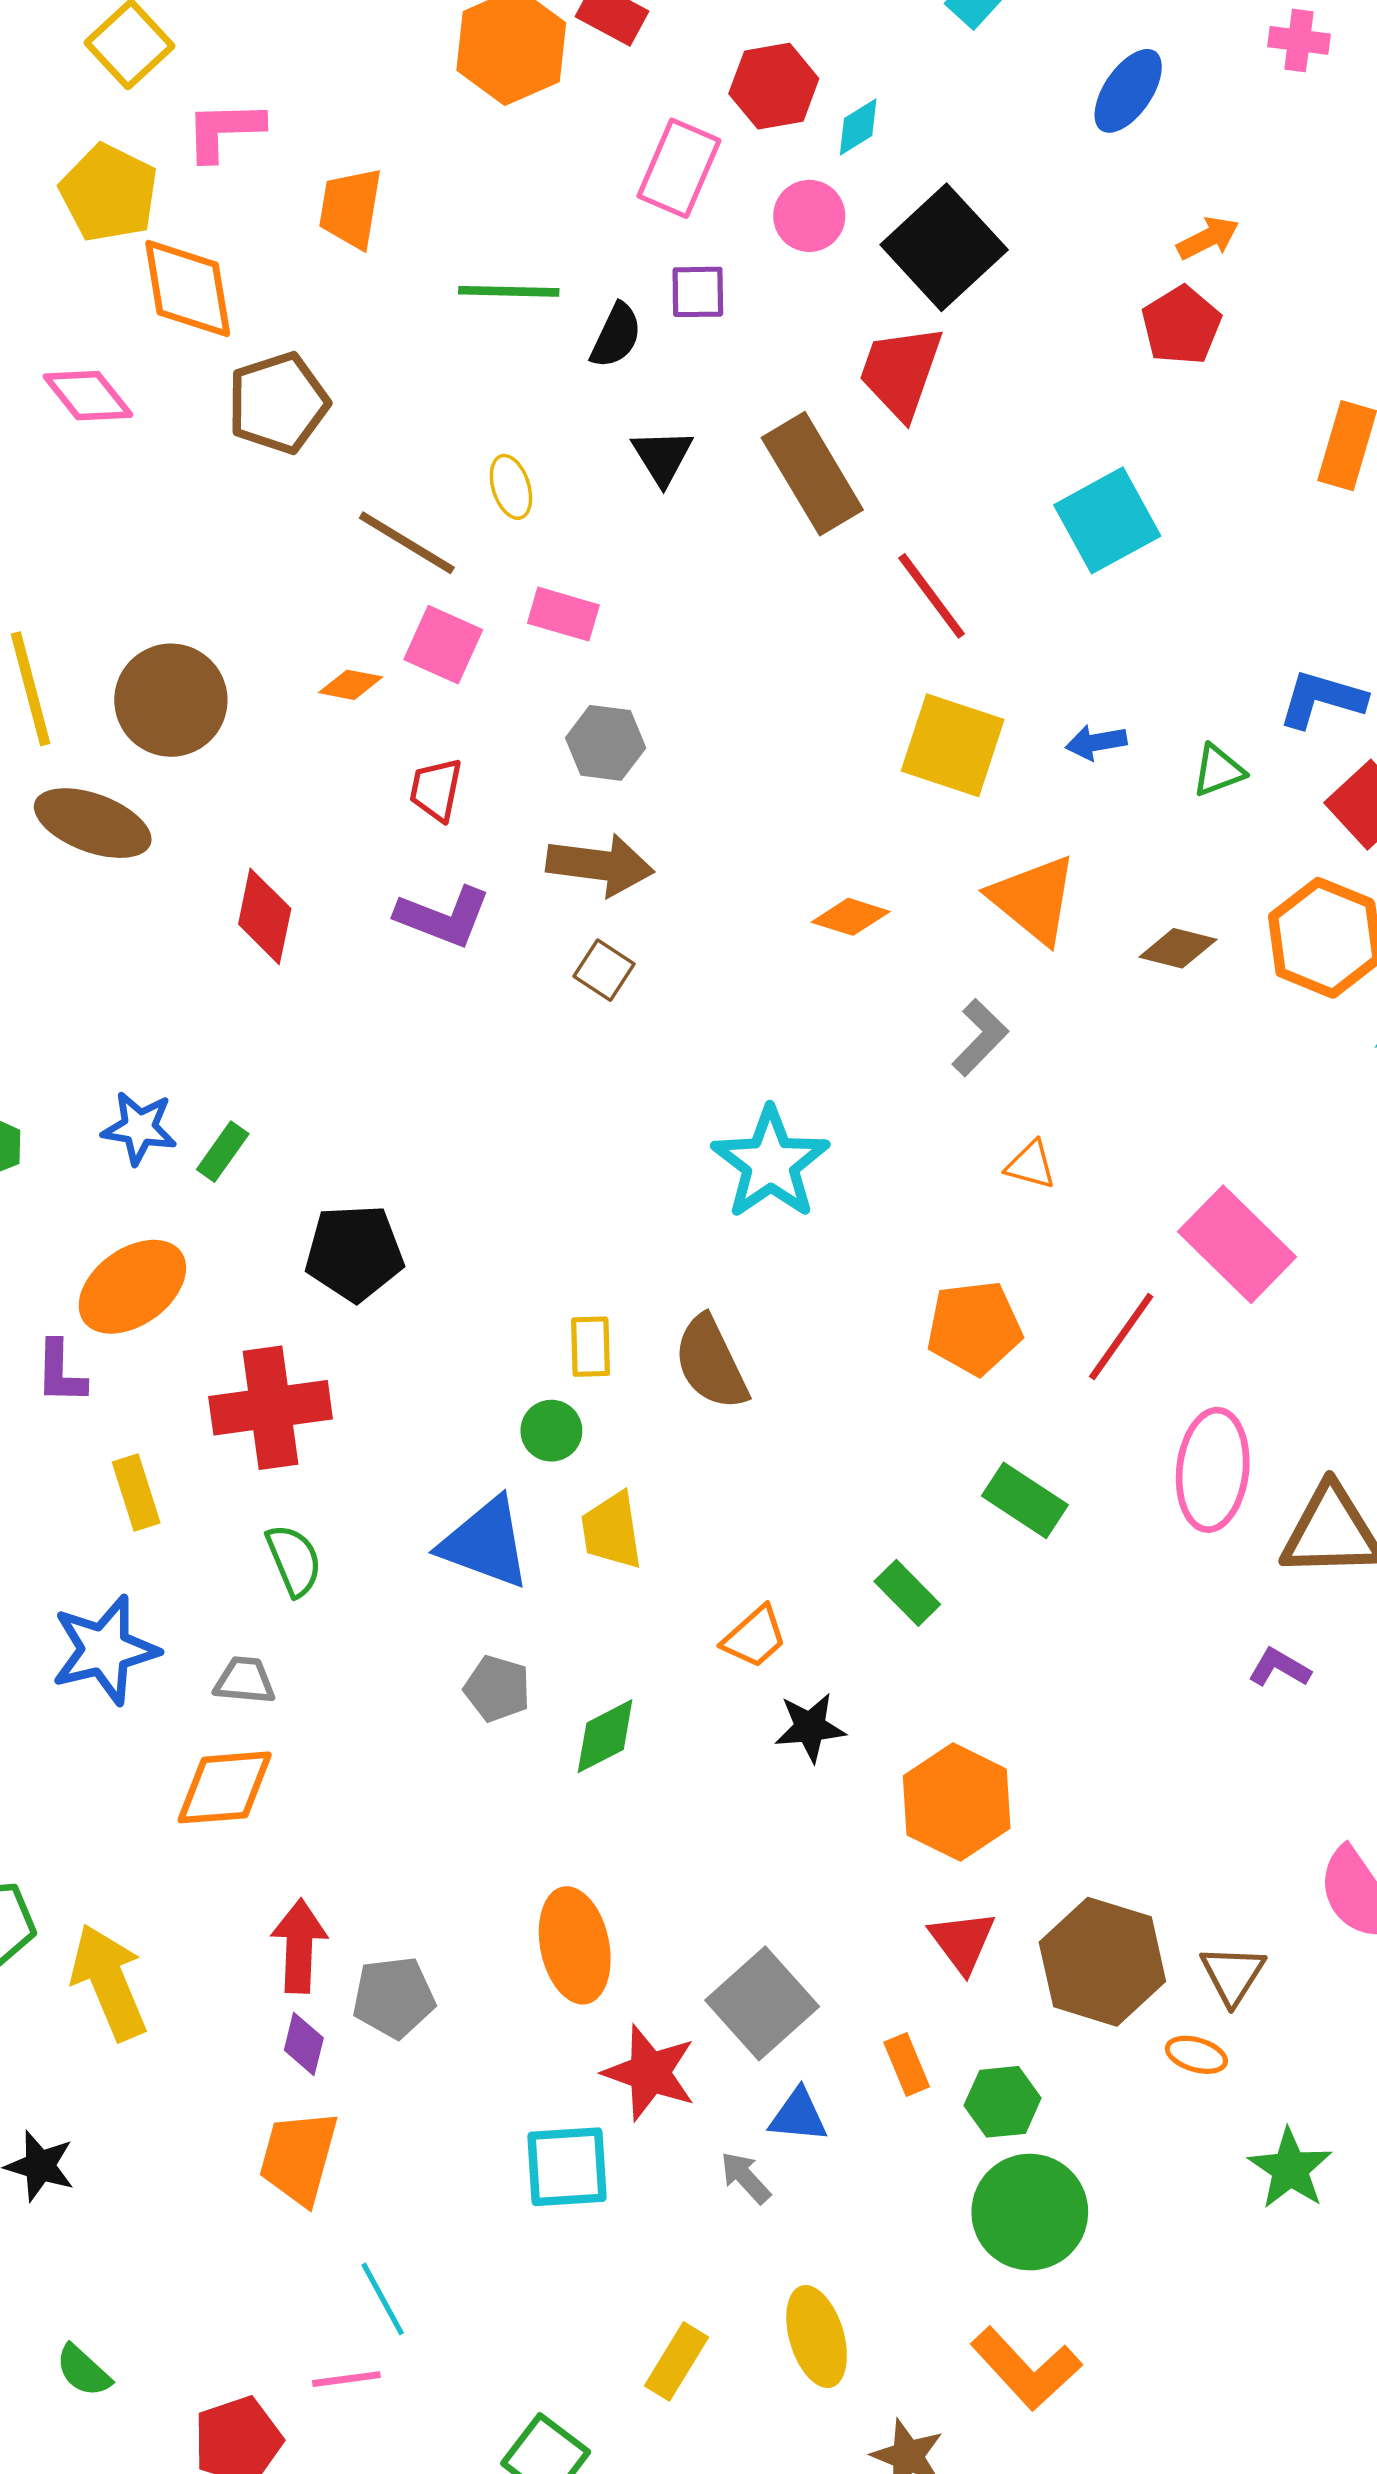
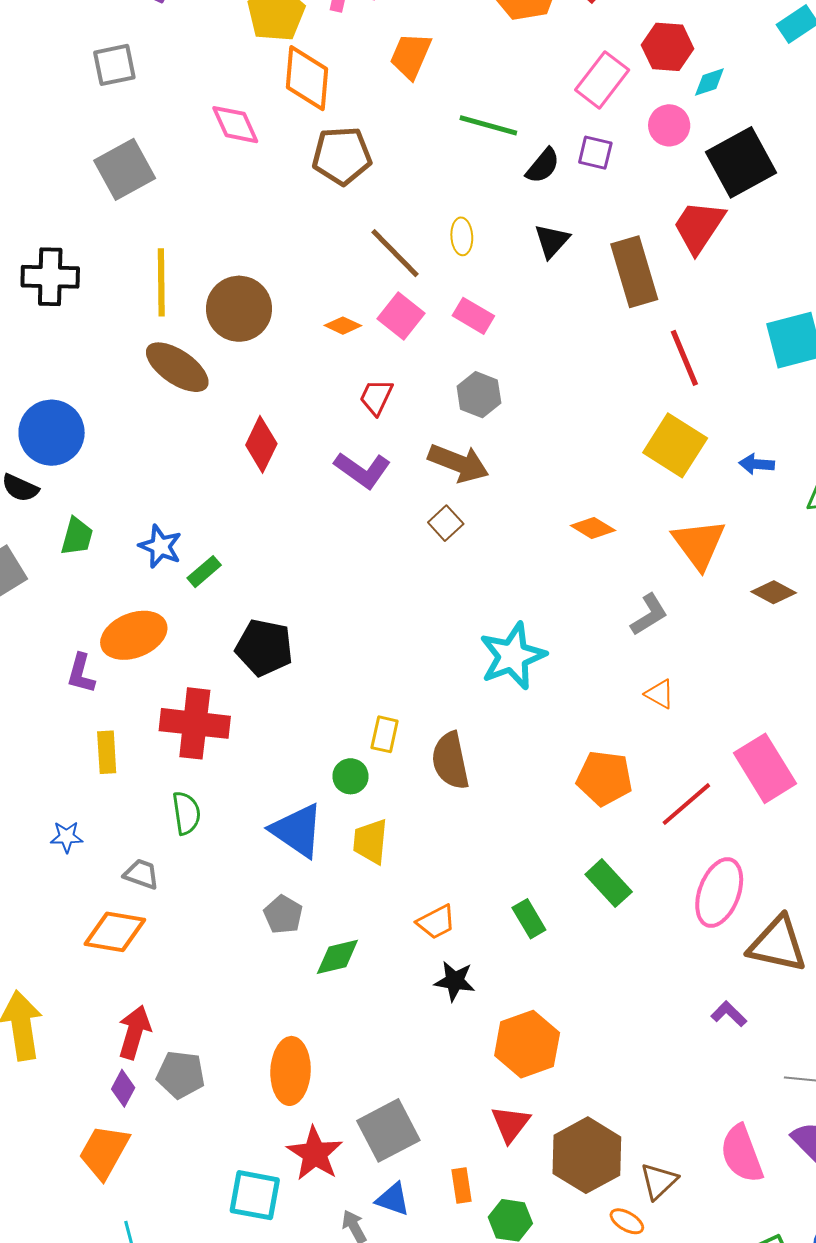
blue star: (105, 1650) -> (67, 837), size x0.5

